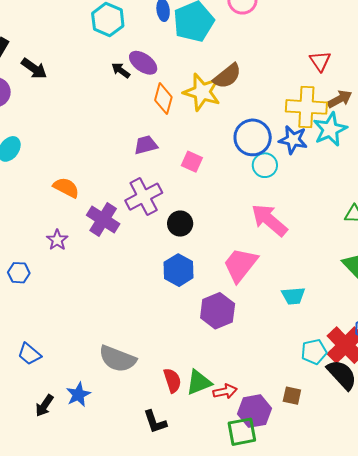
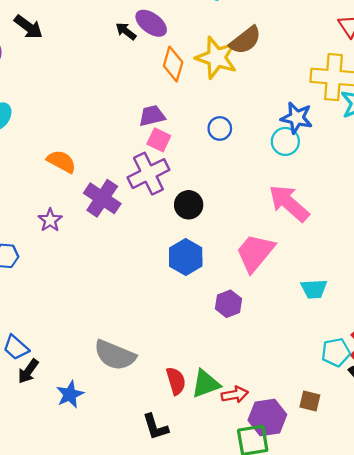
blue circle: (253, 137) -> (220, 128), moved, size x0.6
blue star: (293, 140) -> (297, 118), moved
pink square: (192, 162) -> (159, 140), moved
purple hexagon: (218, 311) -> (228, 304), size x0.7
black arrow: (44, 406) -> (28, 371), moved

